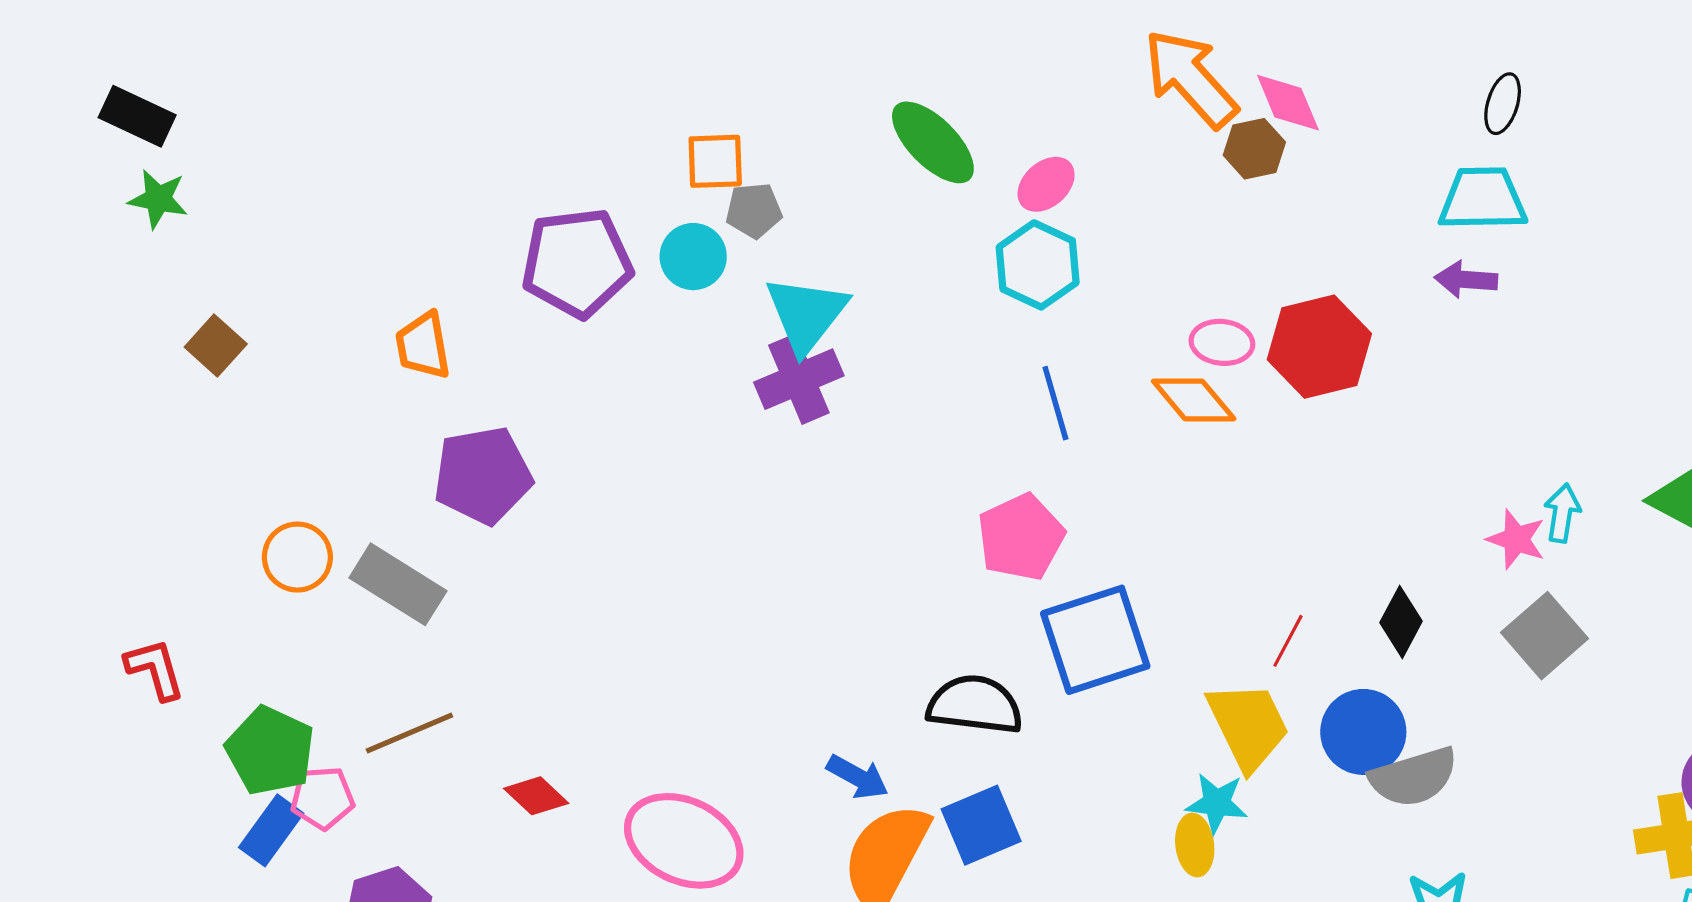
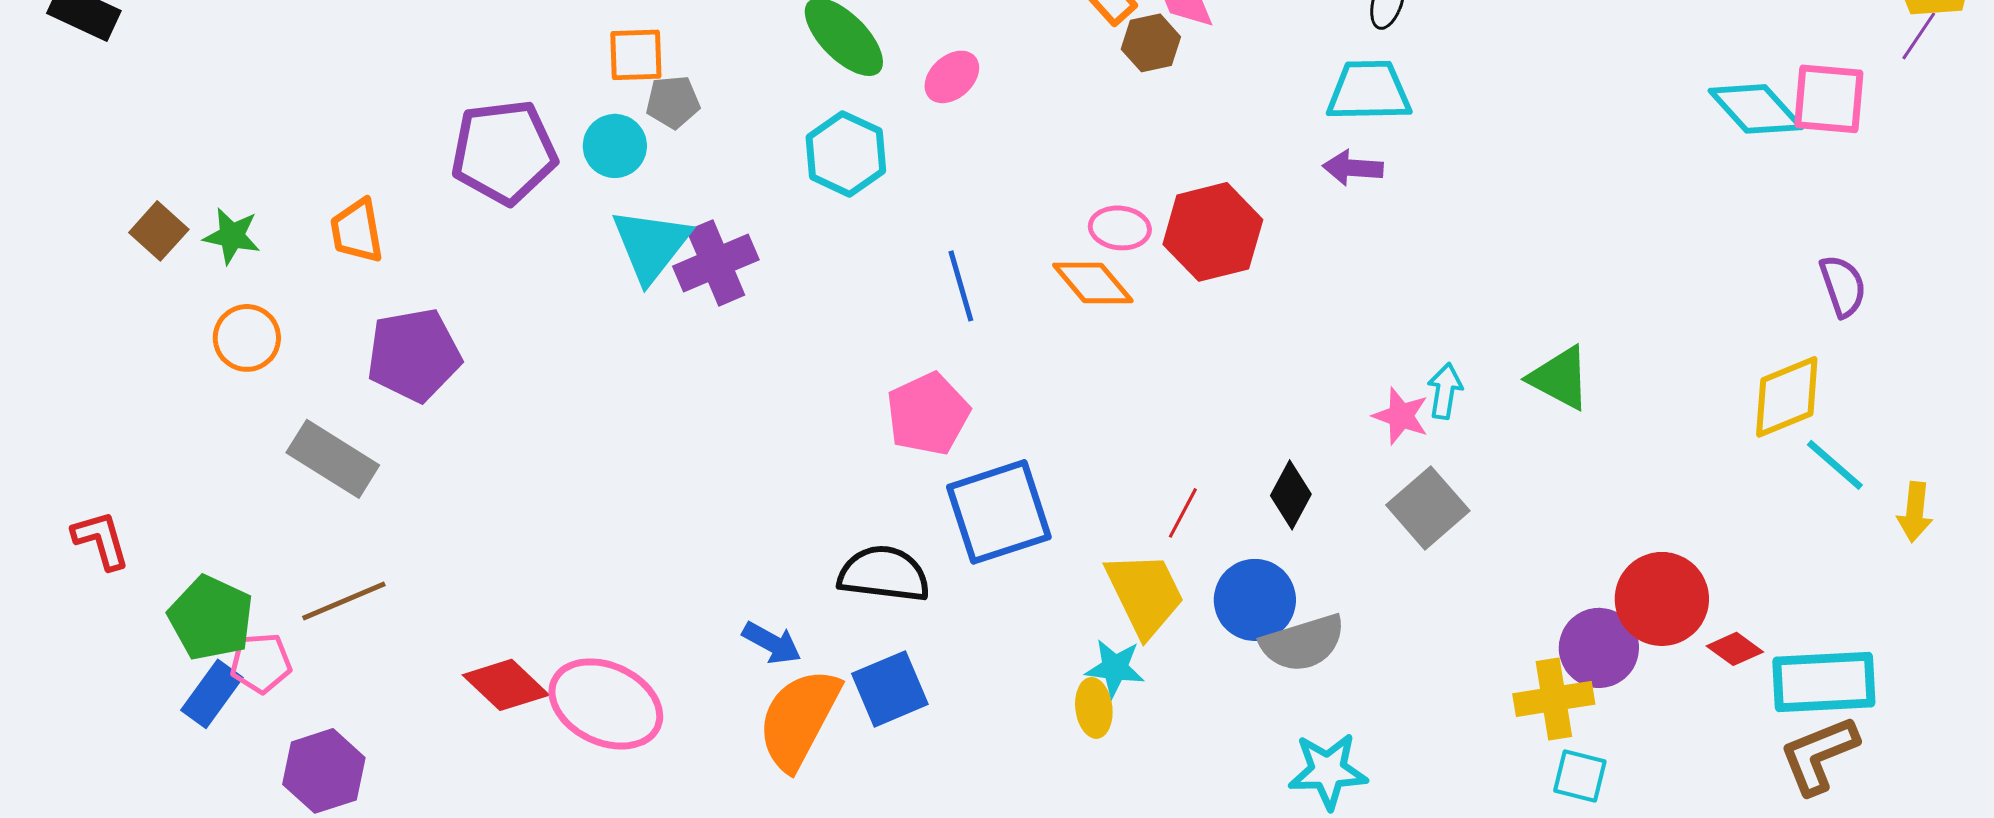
green star: (158, 199) -> (232, 236), moved
cyan hexagon: (1038, 265) -> (846, 154), moved
cyan triangle: (806, 314) -> (651, 245), moved
orange circle: (297, 557) -> (247, 338), moved
red diamond: (536, 796) -> (506, 685), moved, size x1.4

